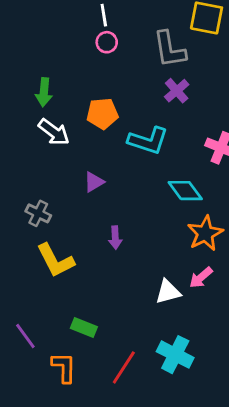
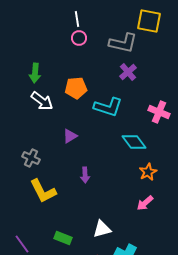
gray L-shape: (169, 49) -> (123, 43), turned -68
orange star: (205, 233) -> (148, 172), size x0.7
white triangle: (168, 292) -> (102, 229), moved

